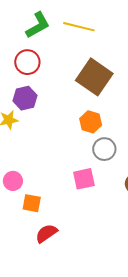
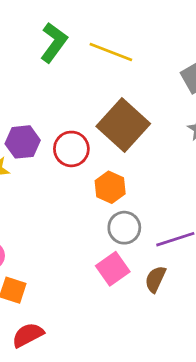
green L-shape: (38, 25) -> (54, 42), turned -32
red circle: (27, 62) -> (71, 149), moved
pink square: (84, 179) -> (113, 269), moved, turned -30

